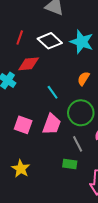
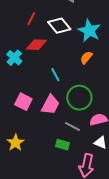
orange semicircle: (84, 79) -> (86, 58), moved
gray line: (78, 144) -> (72, 127), turned -42

